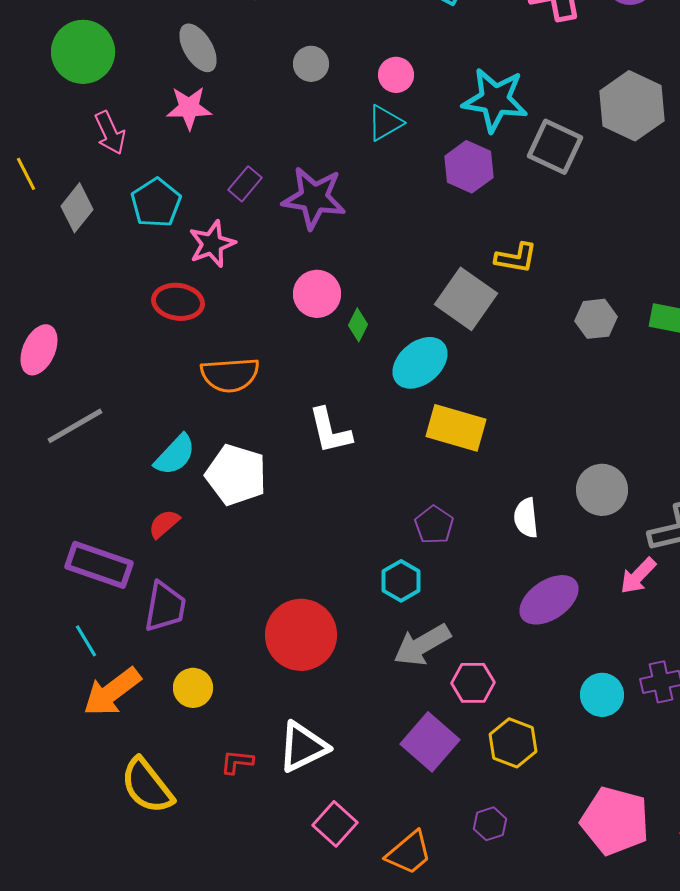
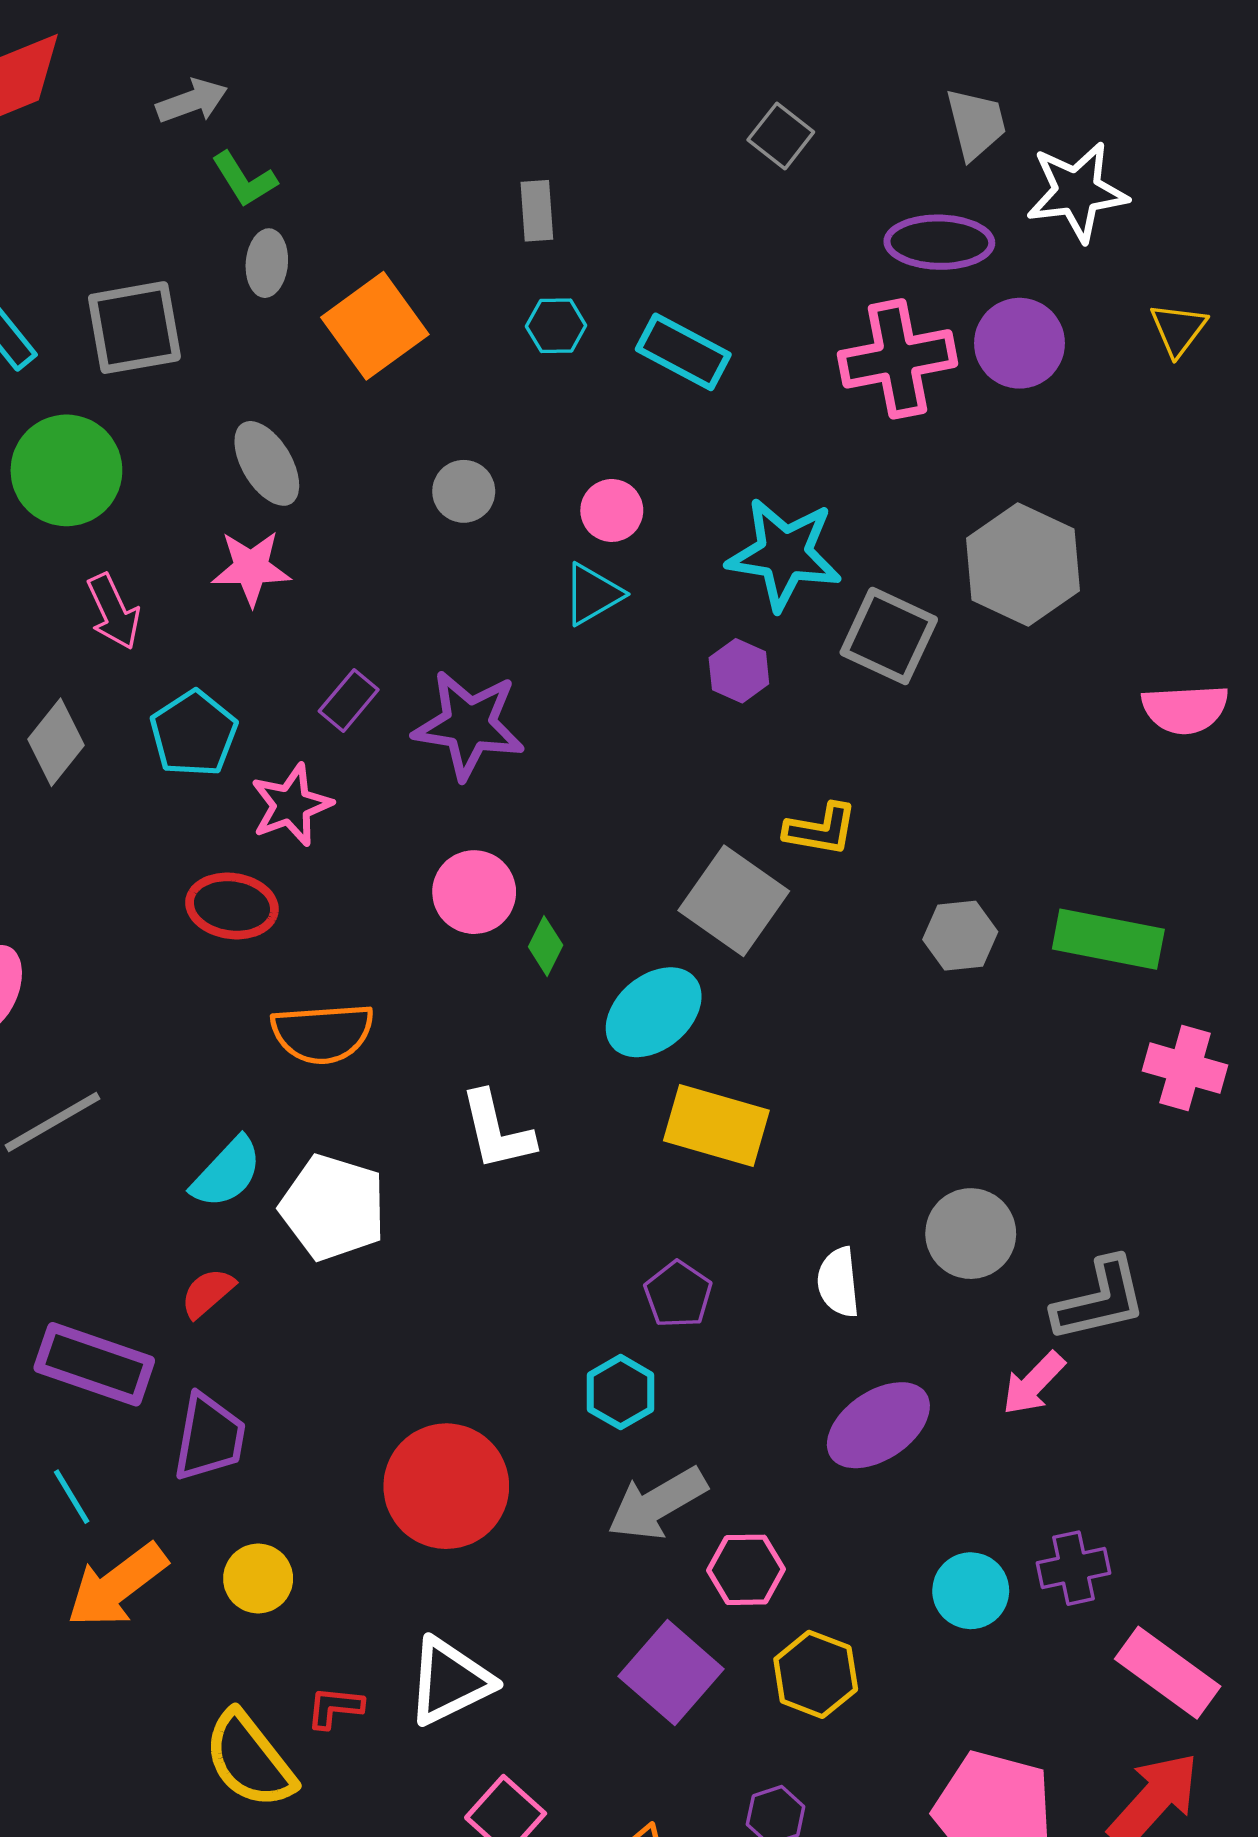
purple hexagon: (469, 167) -> (739, 671), size x0.7
yellow semicircle: (147, 786) -> (249, 1760), moved

